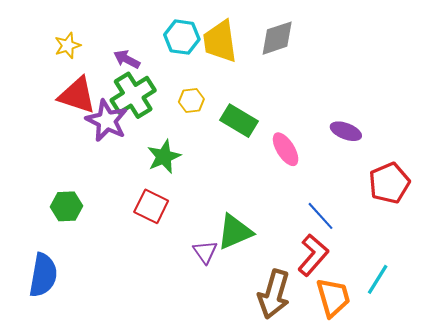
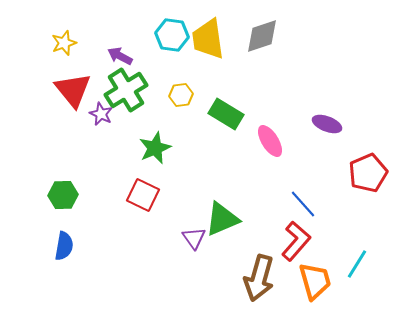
red triangle: (77, 95) -> (73, 90), turned 33
purple star: (107, 121) -> (101, 114), size x0.6
blue semicircle: (43, 275) -> (64, 246), moved, size x0.7

